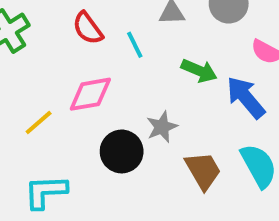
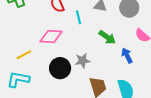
blue arrow: (246, 97) -> (127, 56), size x0.7
yellow line: (39, 123) -> (24, 55), moved

